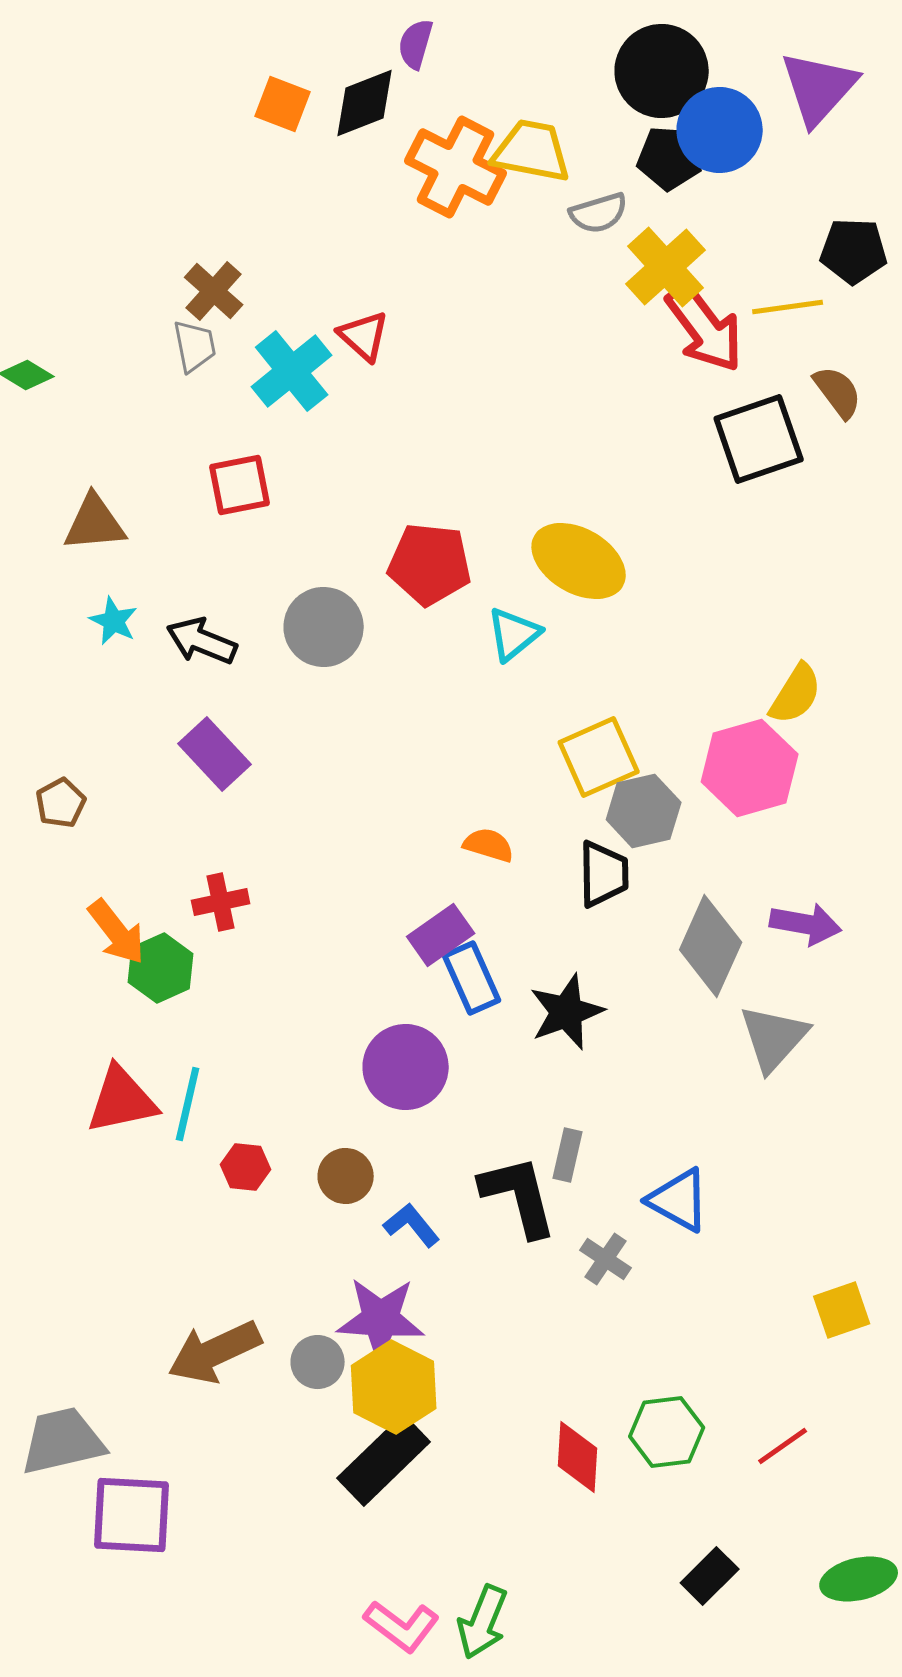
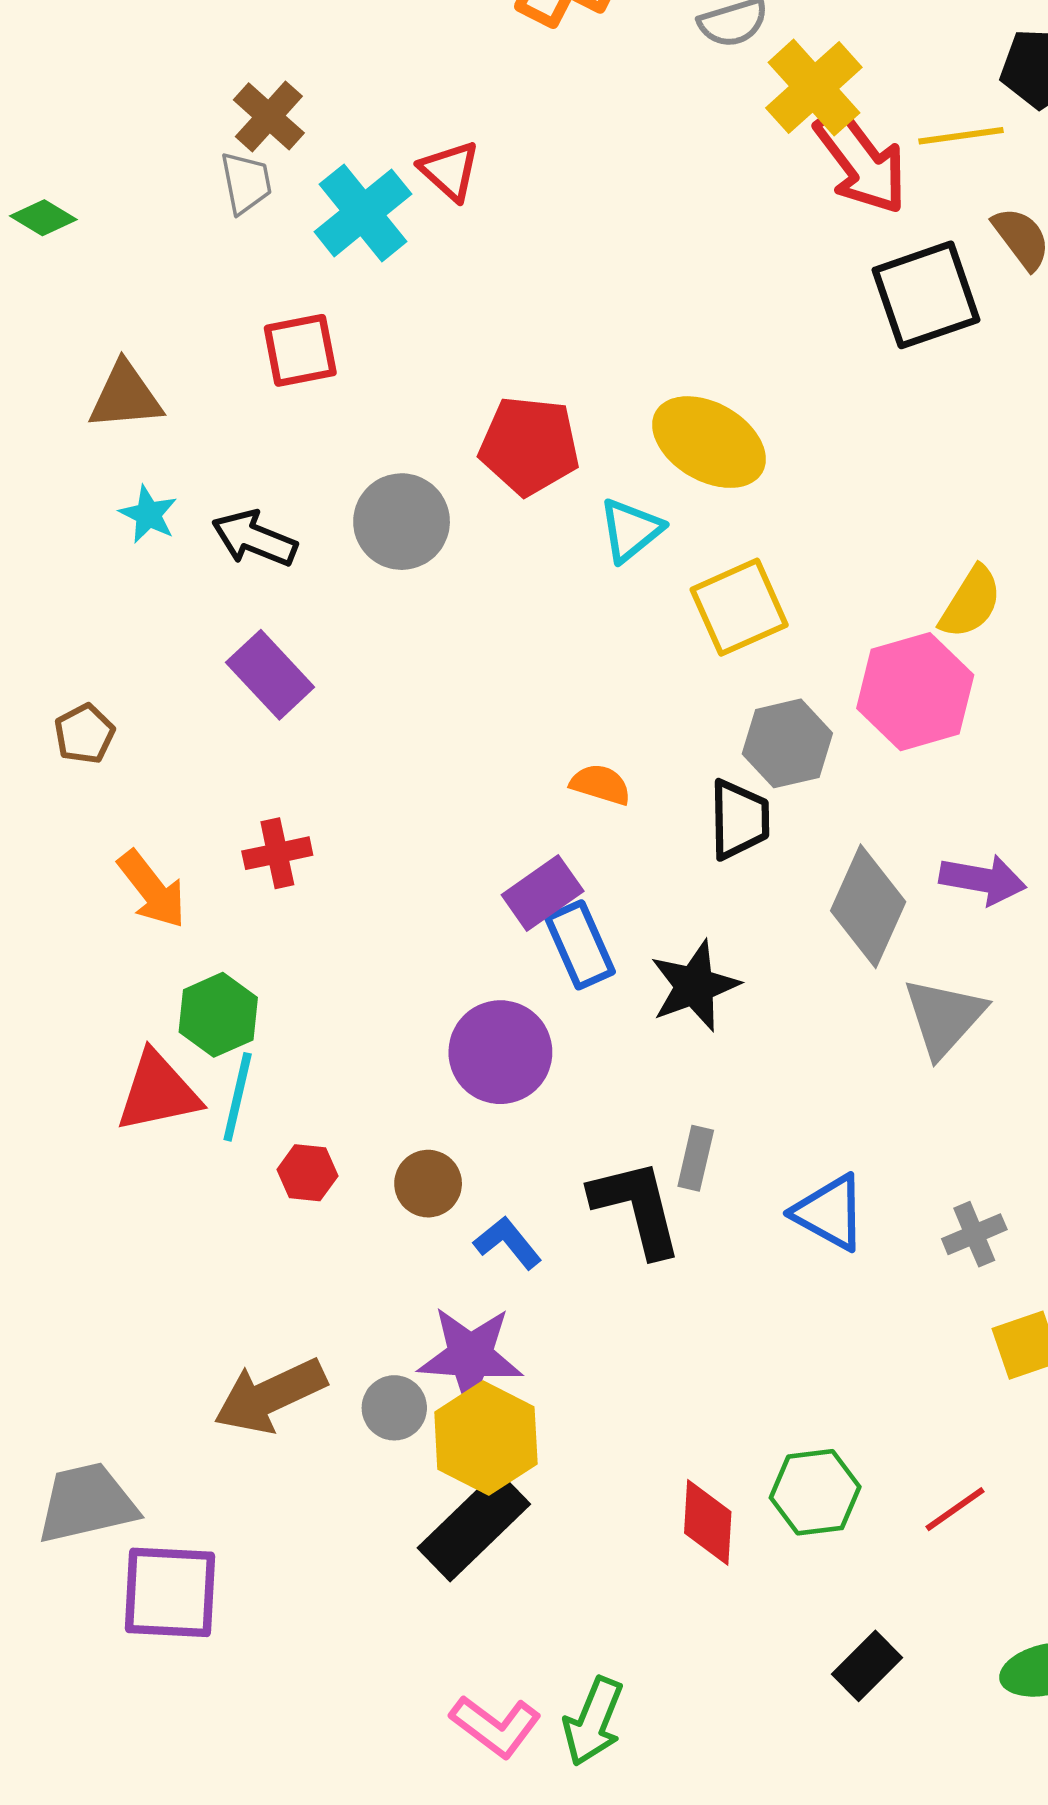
yellow square: (599, 757) -> (739, 607), moved
green hexagon: (161, 968) -> (218, 1015), moved
gray cross: (606, 1259) -> (974, 1234), moved, turned 33

